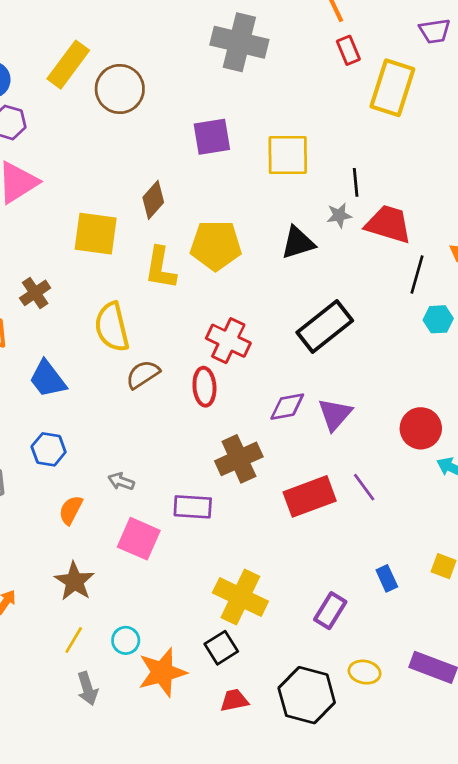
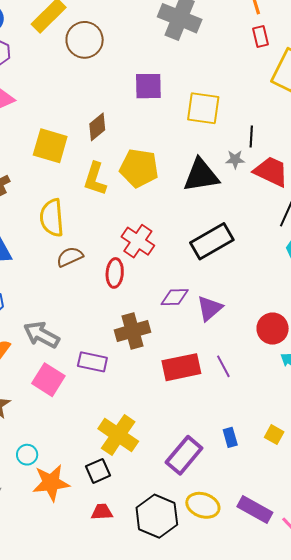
black triangle: (298, 243) -> (201, 175), size x1.4
gray arrow: (121, 481) -> (41, 335), size x1.8
purple rectangle: (330, 611) -> (184, 455), size x1.4
yellow ellipse: (365, 672) -> (203, 505), size x1.4

